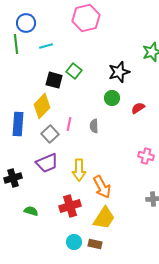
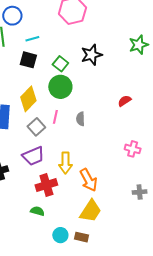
black star: (119, 72) -> (91, 55), moved
black square: (54, 80) -> (28, 60), moved
green circle: (112, 98) -> (60, 87), moved, size x1.5
red cross: (70, 206) -> (46, 185), moved
green semicircle: (31, 211) -> (37, 211), moved

